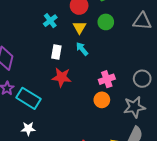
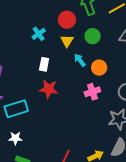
cyan arrow: (82, 49) -> (80, 60), moved
cyan rectangle: (29, 98) -> (16, 109), turned -50
orange circle: (102, 100) -> (99, 68), moved

